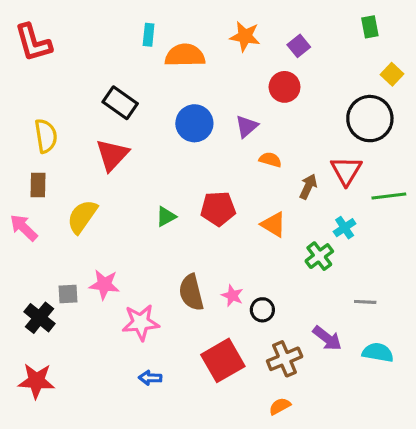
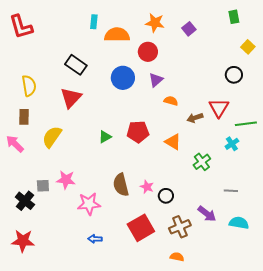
red circle: (285, 87) -> (148, 52), moved
black circle: (370, 119) -> (234, 75), size x0.6
brown arrow: (308, 187) -> (195, 118), turned -133
cyan cross: (345, 228) -> (232, 144), moved
orange semicircle: (280, 406) -> (177, 257), turned 40

